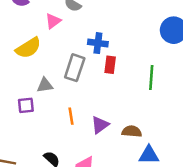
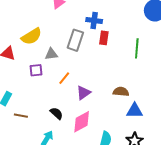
yellow semicircle: (28, 48) -> (31, 36), moved
orange line: (71, 116) -> (64, 78), moved, turned 48
purple triangle: (100, 125) -> (83, 93), moved

